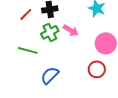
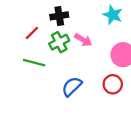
red line: (26, 14) -> (32, 33), moved
blue semicircle: (50, 75) -> (72, 87), moved

